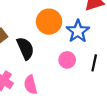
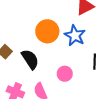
pink circle: (67, 60) -> (65, 74), moved

